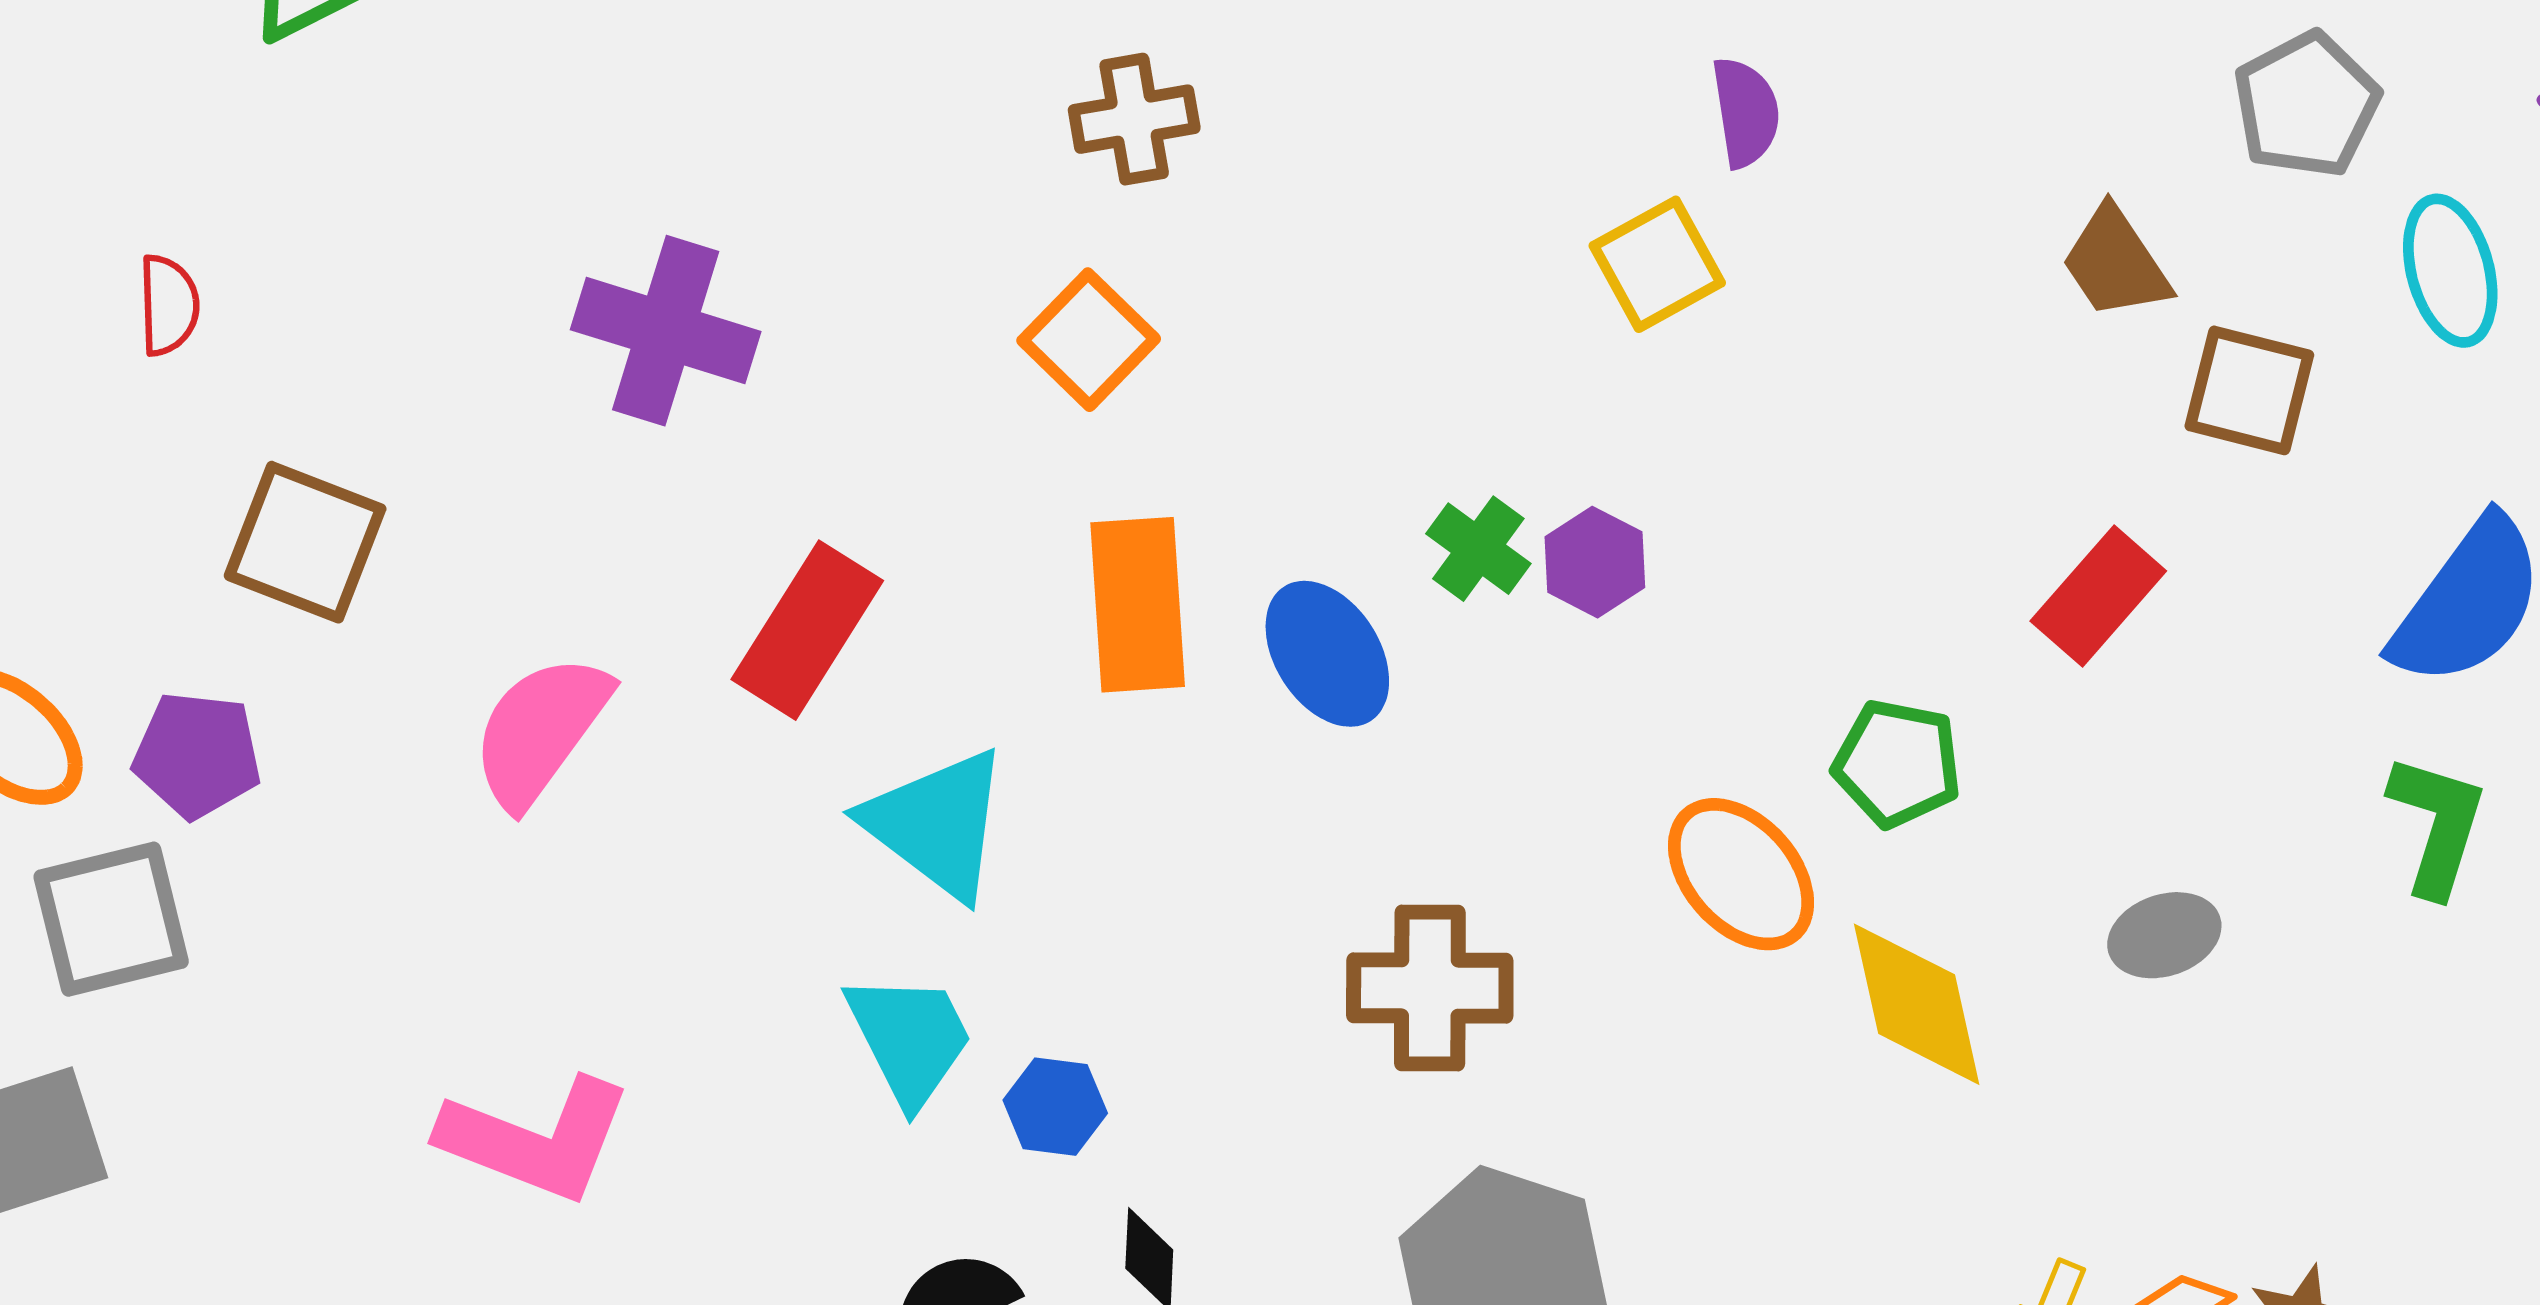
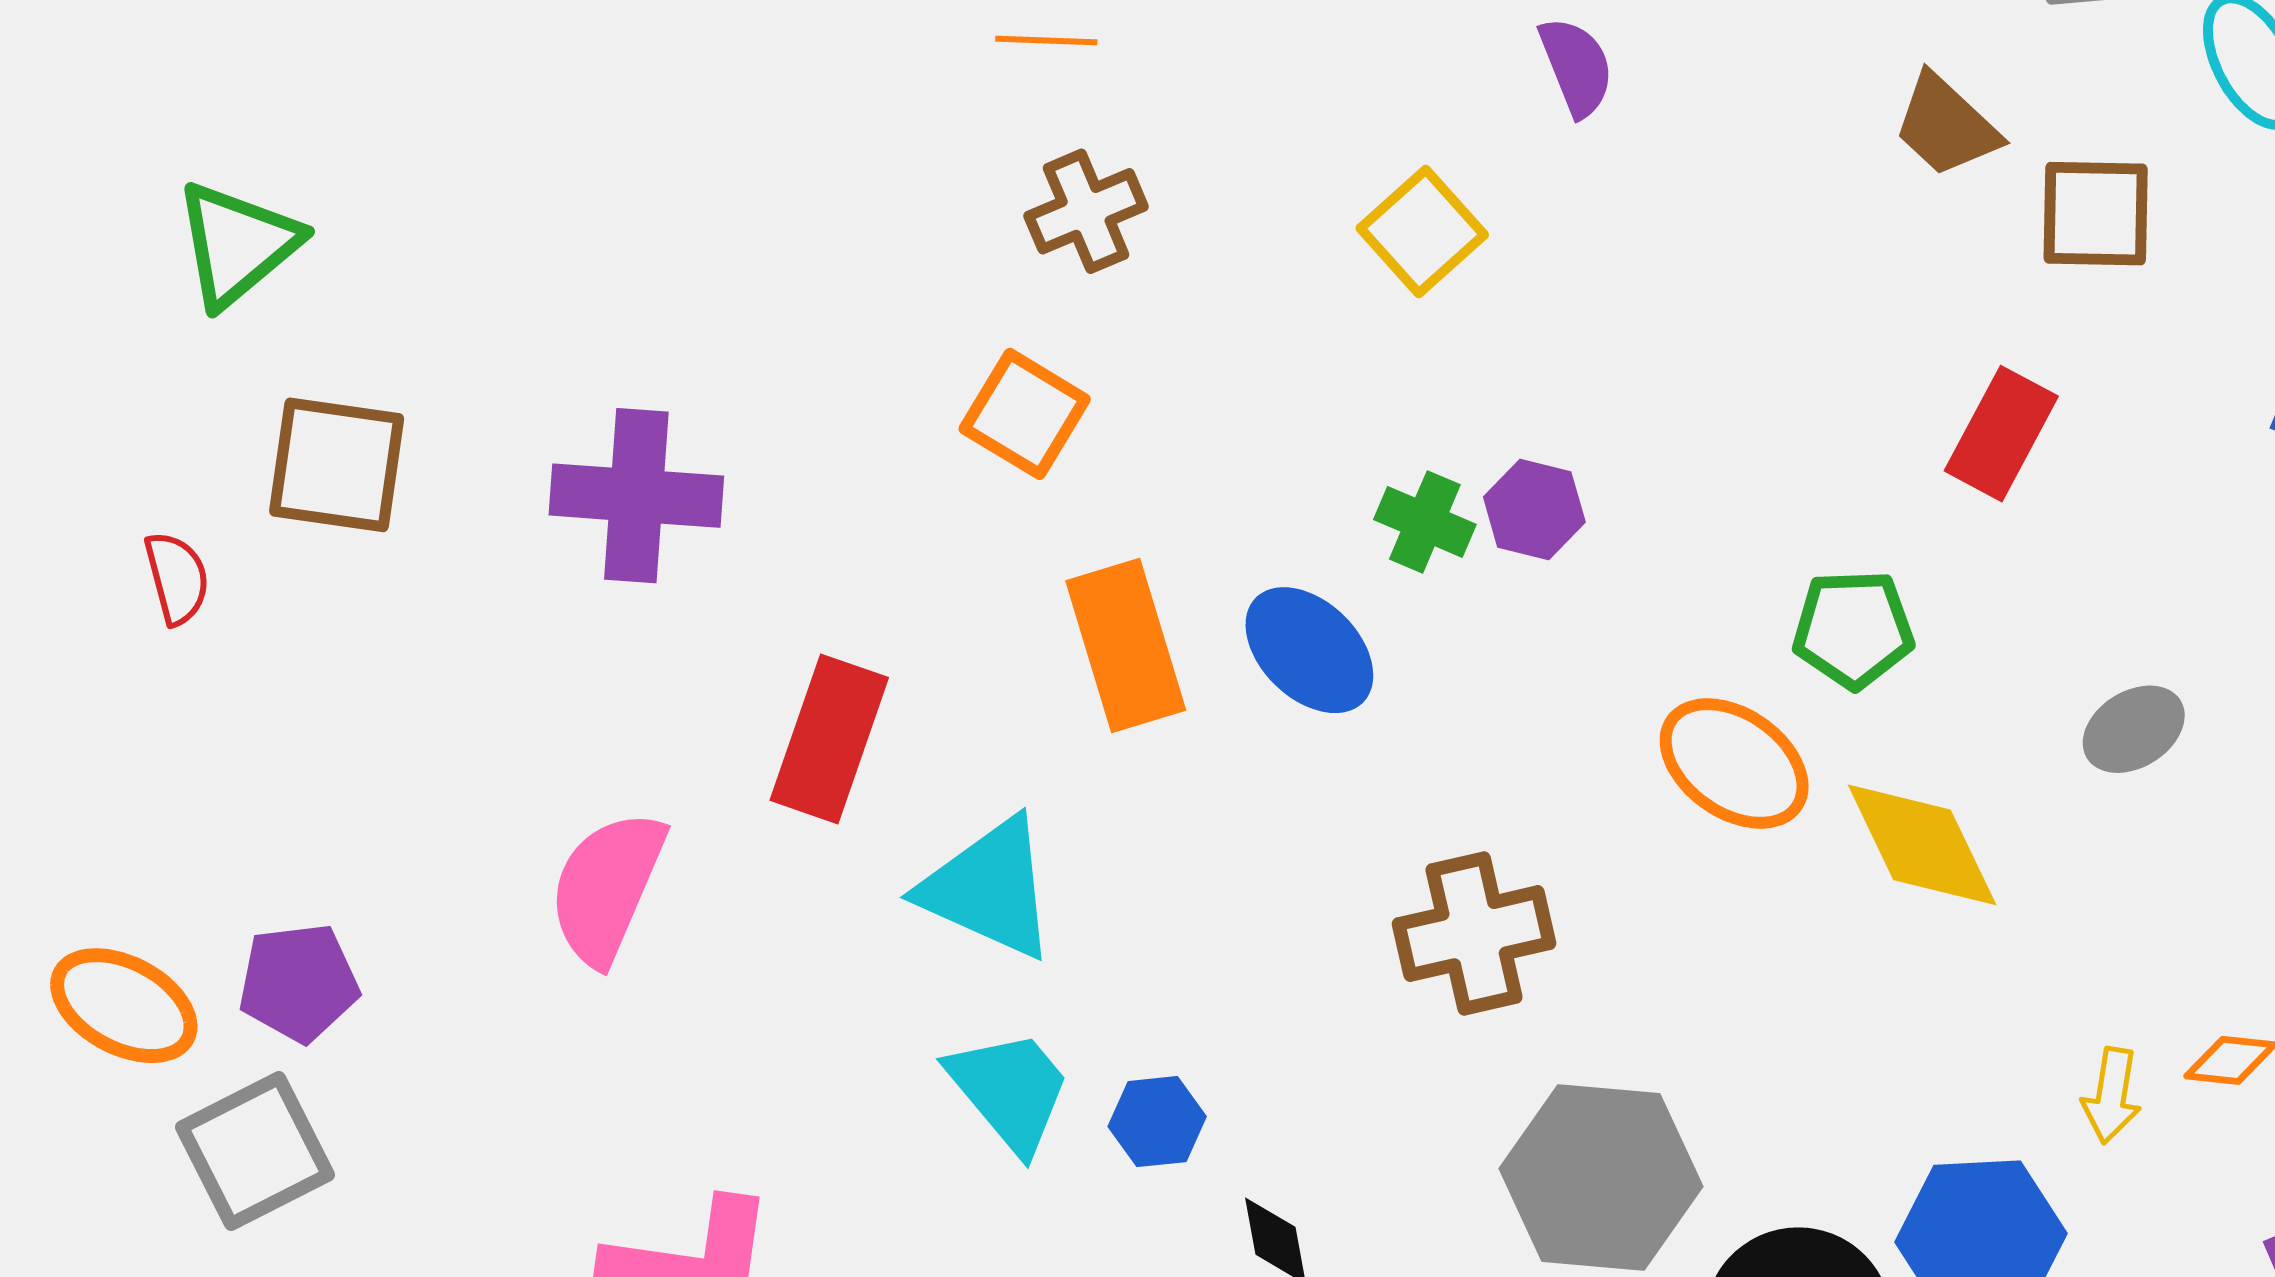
brown cross: (1134, 119) -> (1086, 211), moved
yellow square: (1657, 264) -> (1422, 231), moved
brown square: (305, 542) -> (337, 465), moved

